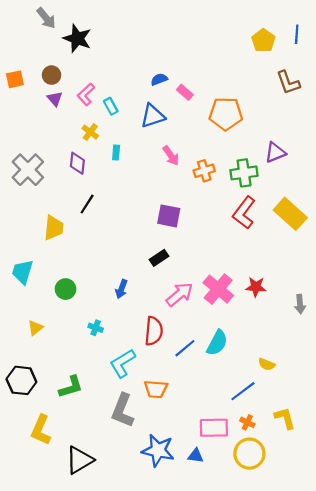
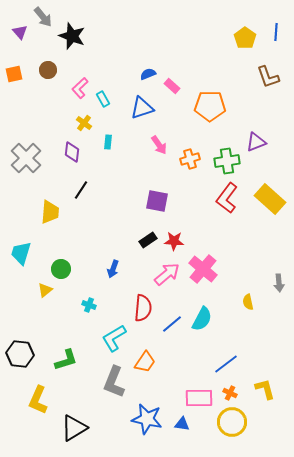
purple triangle: (55, 99) -> (20, 32), moved
red star: (256, 287) -> (174, 241), moved
yellow triangle: (35, 328) -> (45, 290), moved
yellow semicircle: (267, 364) -> (248, 302), moved, turned 56
orange trapezoid: (156, 389) -> (145, 362), turned -60

